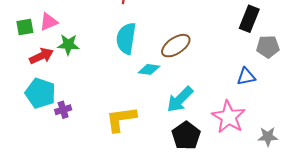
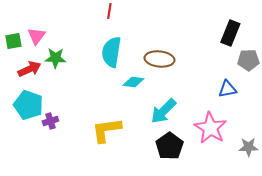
pink triangle: (49, 22) -> (36, 36), turned -30
brown ellipse: (176, 46) -> (159, 59), turned 40

